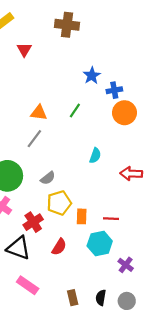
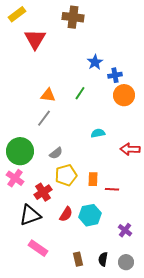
red triangle: (24, 50) -> (35, 39), size x1.6
cyan semicircle: (95, 156) -> (98, 133), turned -120
orange rectangle: (82, 216) -> (93, 179), moved
cyan hexagon: (100, 243) -> (90, 215), moved
black triangle: (19, 248) -> (30, 215), turned -40

